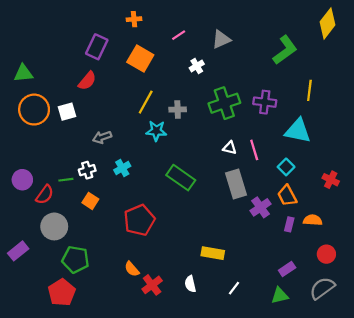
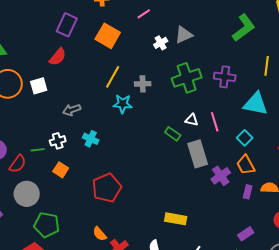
gray triangle: (221, 39) -> (184, 35), moved
cyan cross: (122, 168) -> (91, 139), turned -35
green rectangle: (181, 178) -> (173, 134), moved, size x0.6

